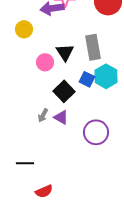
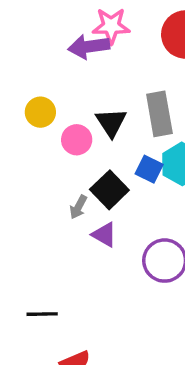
yellow circle: (24, 29) -> (40, 112), moved
gray arrow: (43, 115) -> (78, 207), moved

